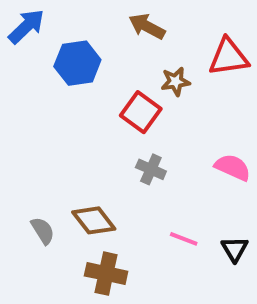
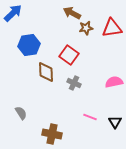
blue hexagon: (77, 63) -> (29, 45), moved
brown star: (175, 82) -> (86, 28), moved
pink semicircle: (233, 167) -> (114, 82), turned -36
brown diamond: (94, 220) -> (46, 72), moved, turned 35

